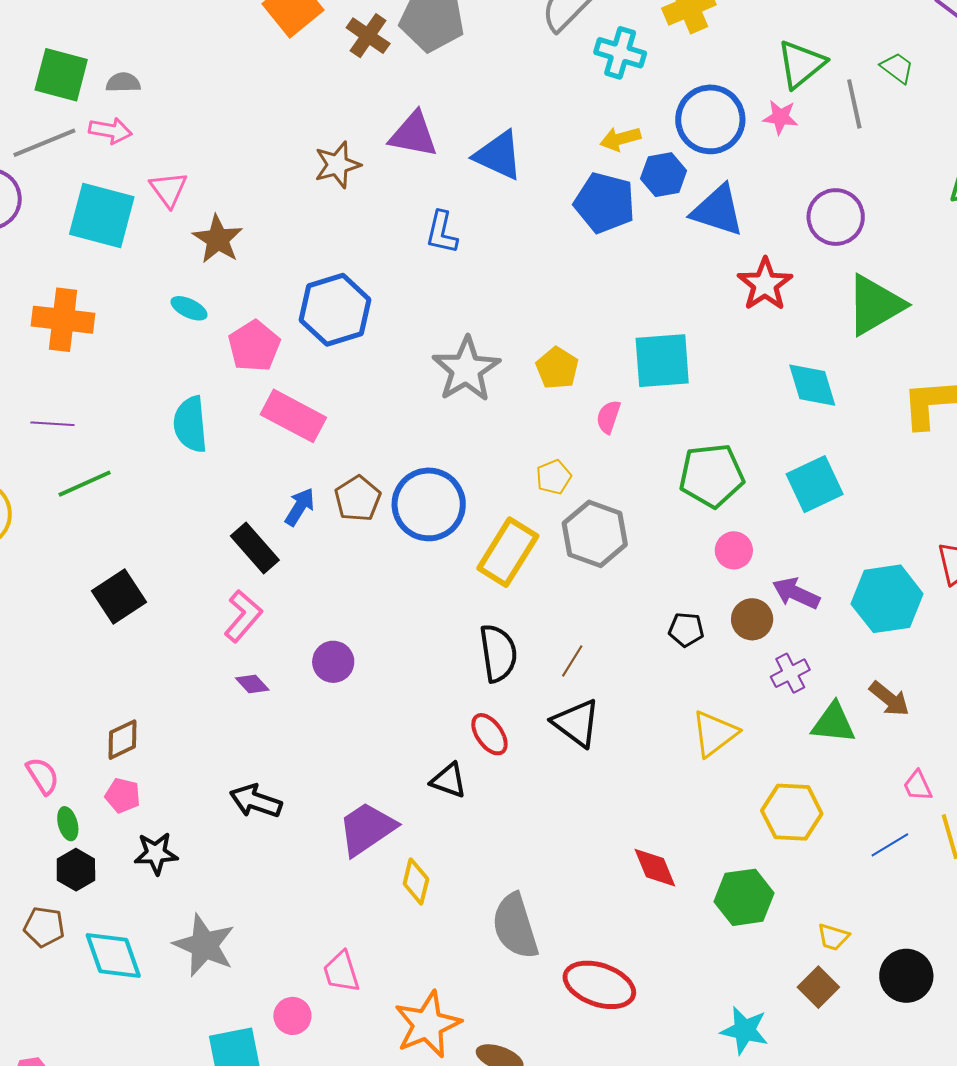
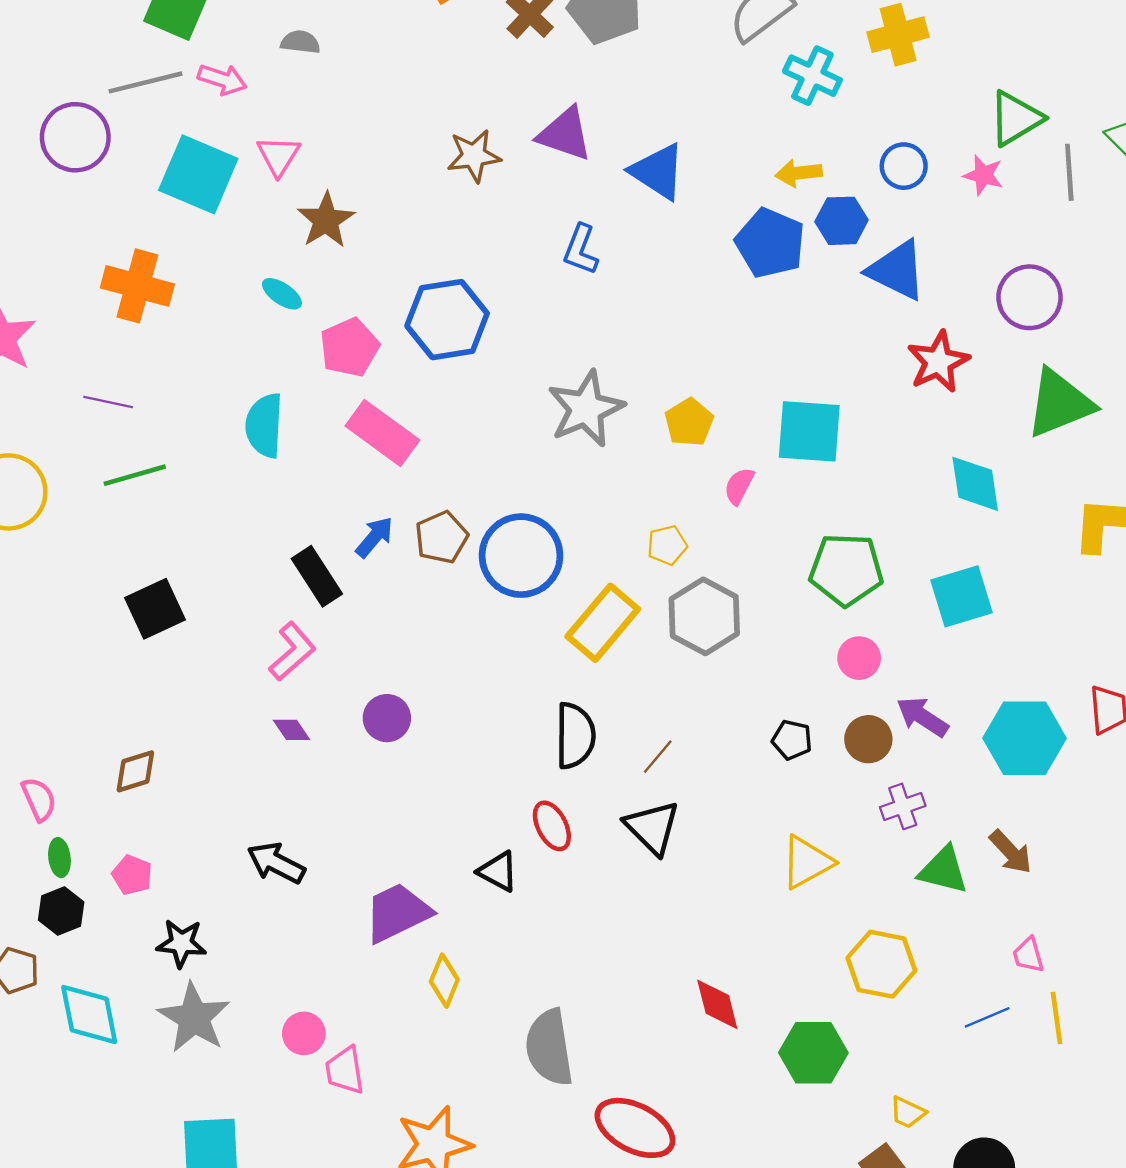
gray semicircle: (123, 83) -> (300, 42), moved
blue circle: (710, 119) -> (904, 166), size x0.6
pink pentagon: (123, 796) -> (132, 875), moved
black star: (156, 853) -> (181, 943), moved
pink circle: (292, 1016) -> (304, 1033), moved

